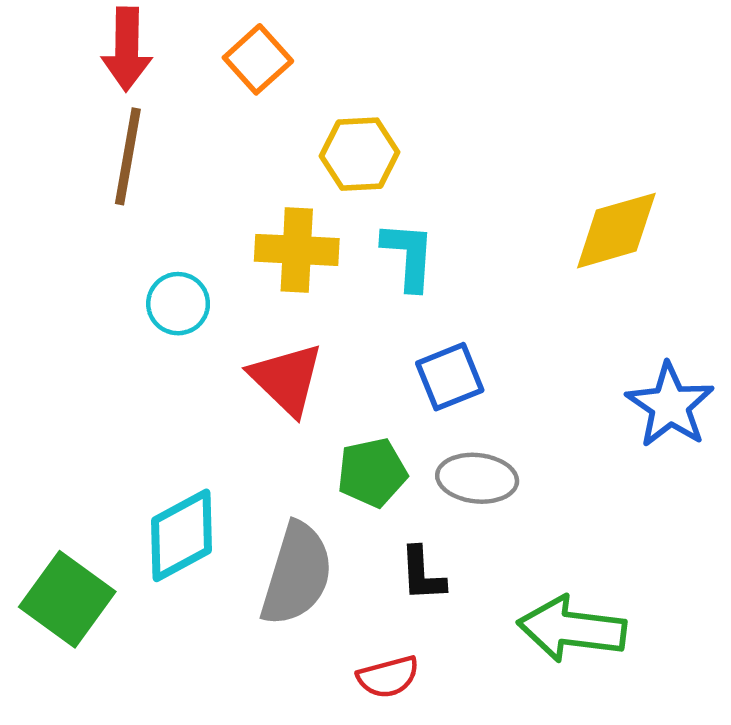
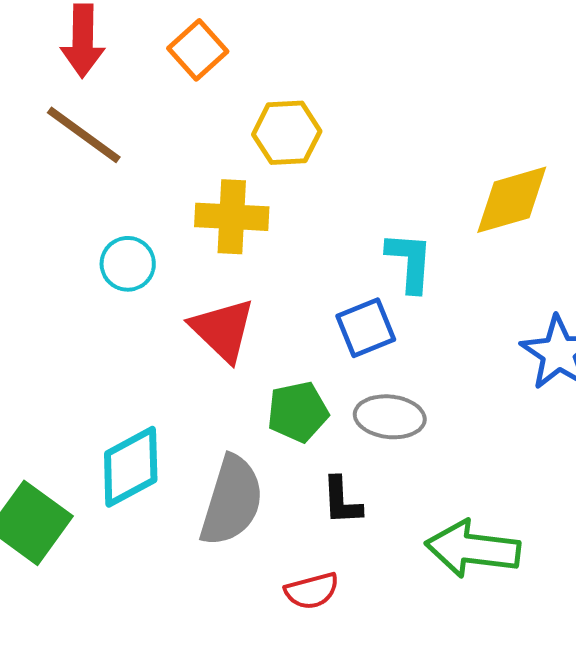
brown line: (128, 156) -> (84, 135), turned -64
cyan L-shape: (409, 256) -> (410, 262), moved

